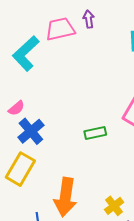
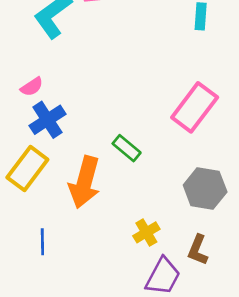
green rectangle: (95, 133) -> (127, 148), moved, turned 45
orange arrow: (65, 197) -> (84, 182), moved

